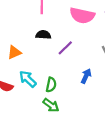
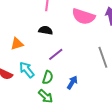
purple line: (65, 48) -> (56, 54), moved
blue arrow: (86, 76) -> (72, 83), moved

